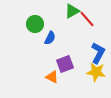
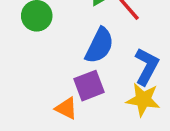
blue semicircle: (50, 38) -> (99, 45), moved, size x1.5

